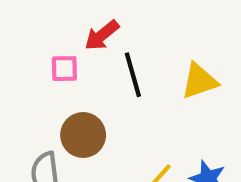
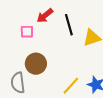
black line: (133, 75) -> (69, 25), moved

